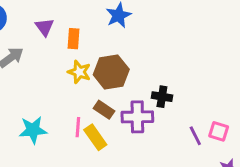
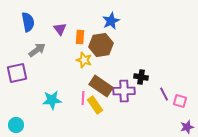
brown hexagon: (111, 72) -> (101, 45), moved
brown rectangle: (104, 110) -> (101, 86), size x1.6
purple line: (195, 136) -> (164, 94), moved

